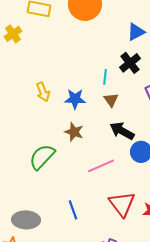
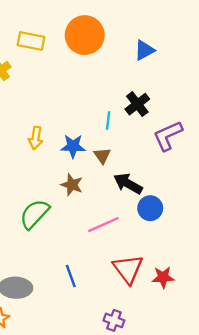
blue triangle: (136, 32) -> (144, 50), moved
yellow arrow: (43, 92) -> (36, 138), turned 30
brown triangle: (111, 100) -> (102, 156), moved

